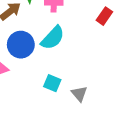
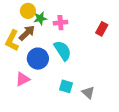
cyan semicircle: (53, 38) -> (63, 51), turned -70

